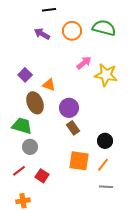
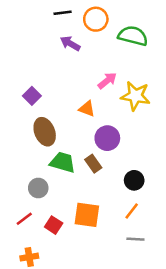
orange circle: (72, 31) -> (96, 19), moved
purple arrow: (42, 34) -> (70, 43), moved
orange triangle: (49, 85) -> (87, 109), moved
purple circle: (69, 108) -> (107, 138), moved
green trapezoid: (22, 126) -> (63, 162), moved
orange square: (79, 161) -> (87, 215), moved

